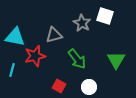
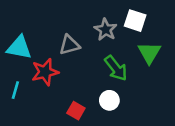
green arrow: (77, 59) -> (116, 68), moved
green triangle: (116, 60) -> (149, 53), moved
white circle: (89, 87) -> (109, 100), moved

